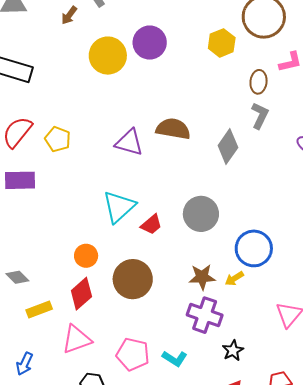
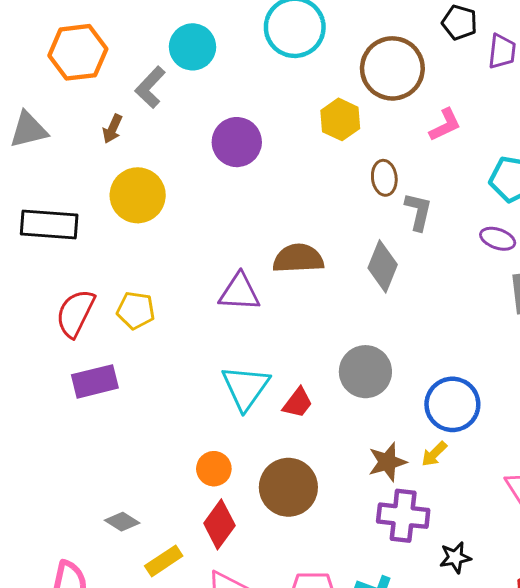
yellow circle: (108, 56) -> (138, 195), moved
brown ellipse: (259, 82) -> (384, 178), moved
black star: (233, 350) -> (455, 557), turned 30

